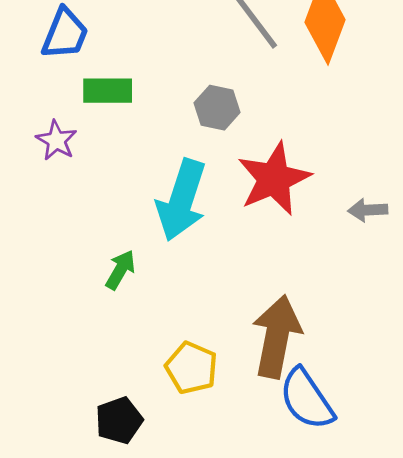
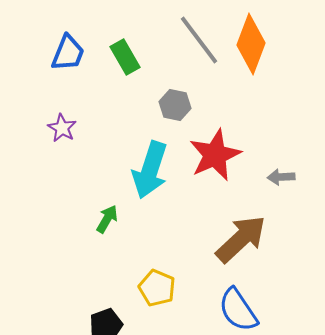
green rectangle: (108, 91) -> (125, 57), moved, turned 60
brown arrow: (277, 337) -> (241, 239), moved, turned 36

